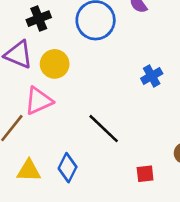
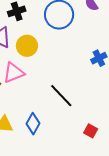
red square: (145, 174) -> (91, 131), turned 32

